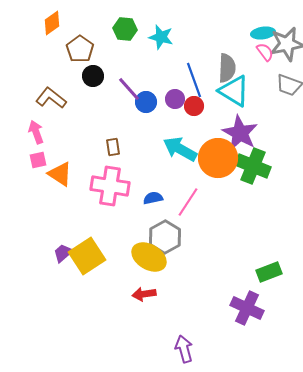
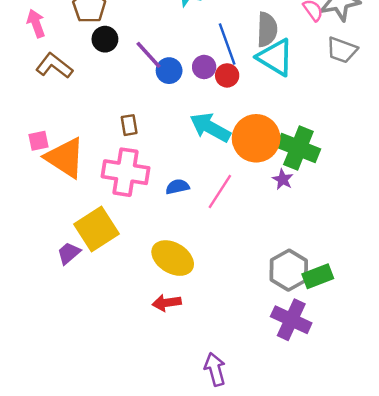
pink arrow: (36, 132) -> (36, 23), moved
purple star: (240, 133) -> (283, 179), moved, size x0.5
orange triangle: (60, 174) -> (65, 158), size x1.4
gray hexagon: (165, 237) -> (289, 270), moved
yellow square: (87, 256) -> (96, 229), moved

